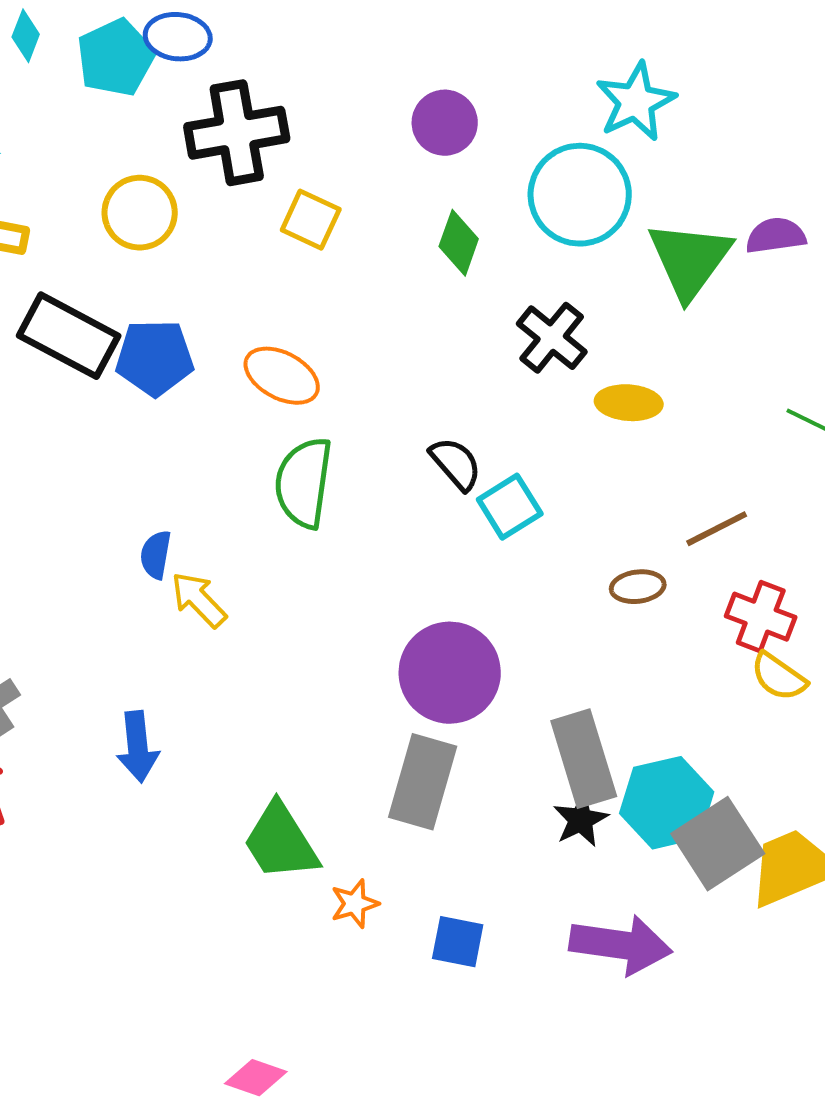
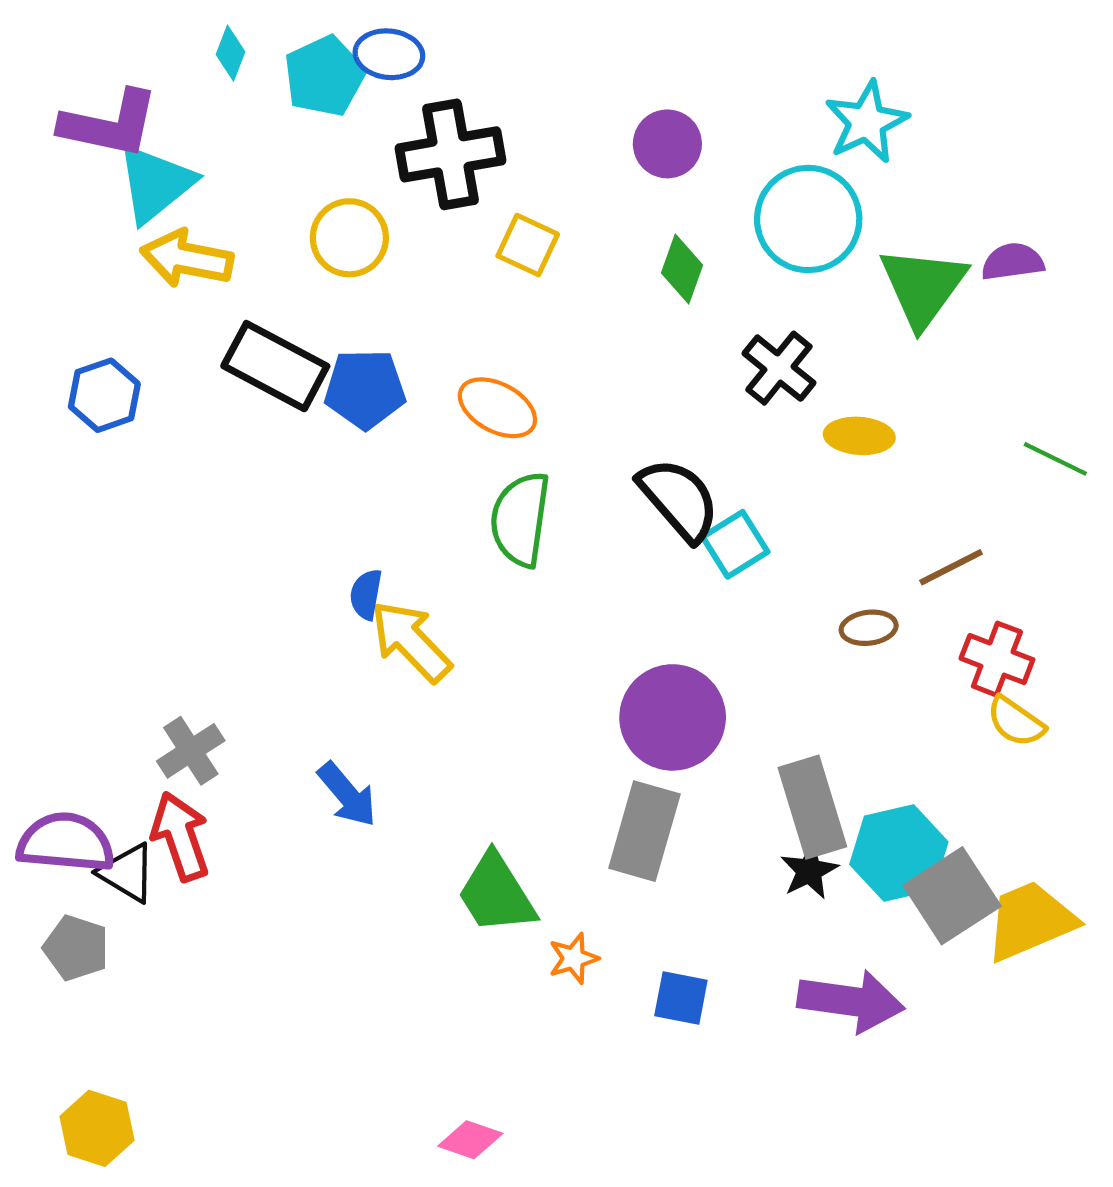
black semicircle: (456, 464) -> (679, 500), size x1.5
yellow arrow: (199, 600) -> (411, 641), size x1.4
blue arrow: (138, 747) -> (347, 795), turned -34

